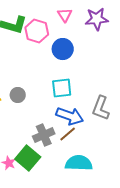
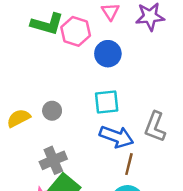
brown line: (68, 134) -> (129, 164), moved, turned -36
gray cross: (44, 135) -> (53, 160), moved

